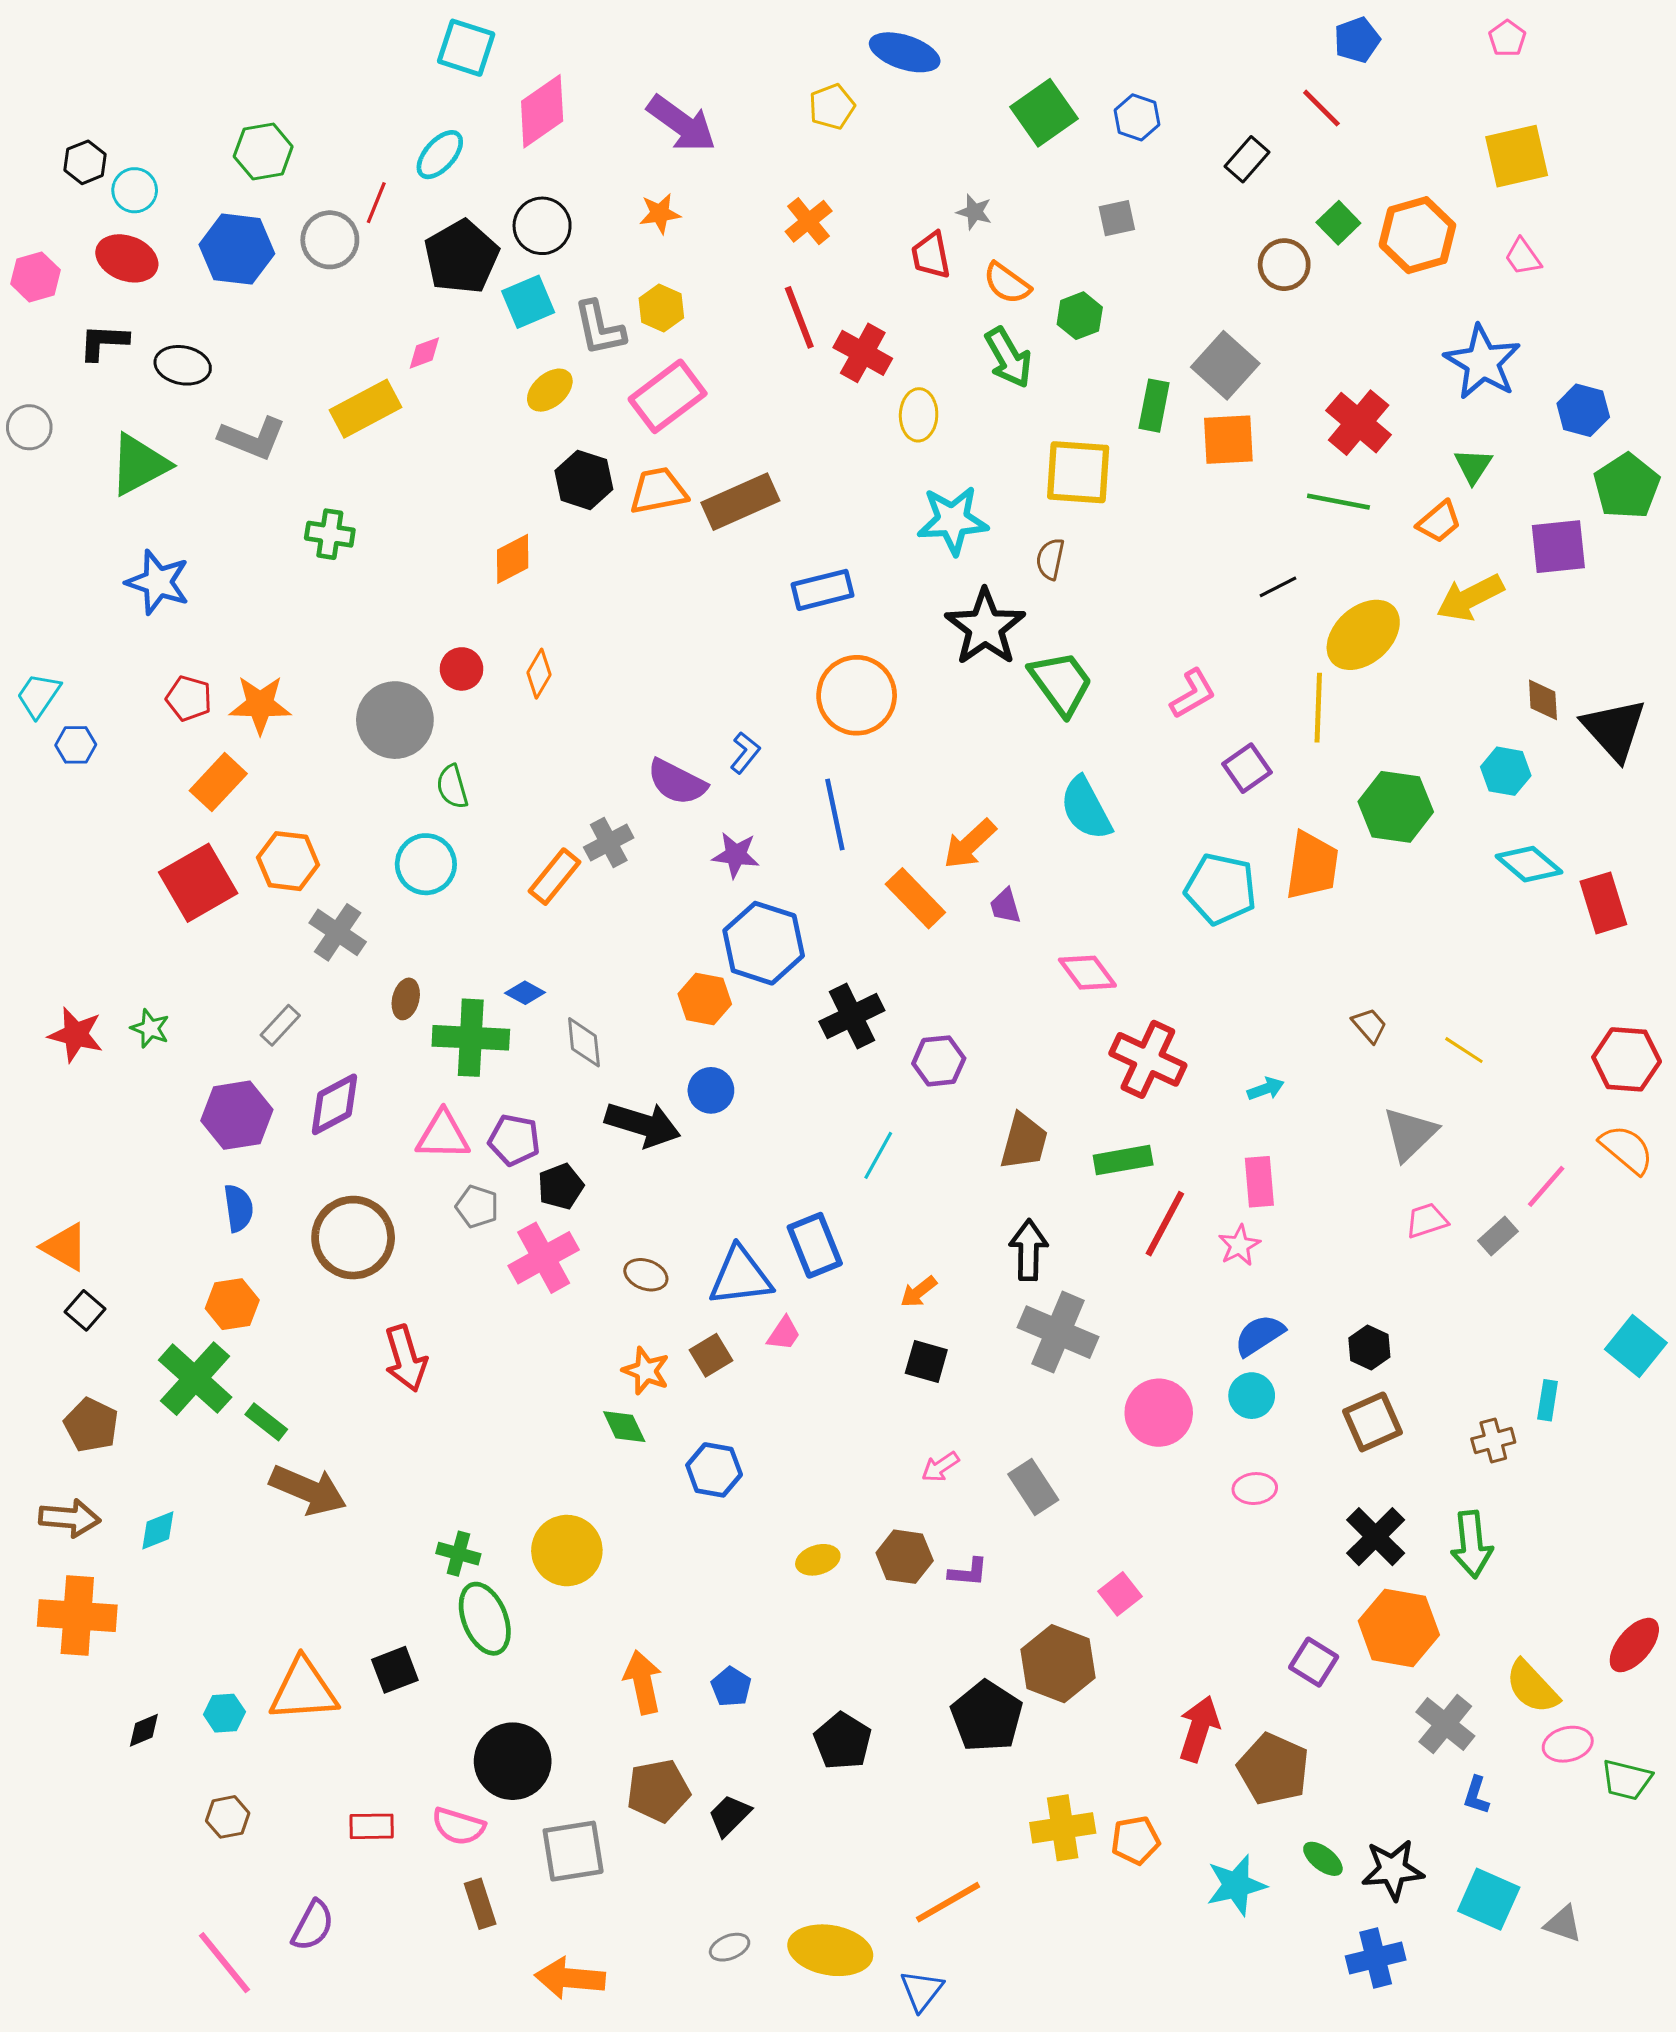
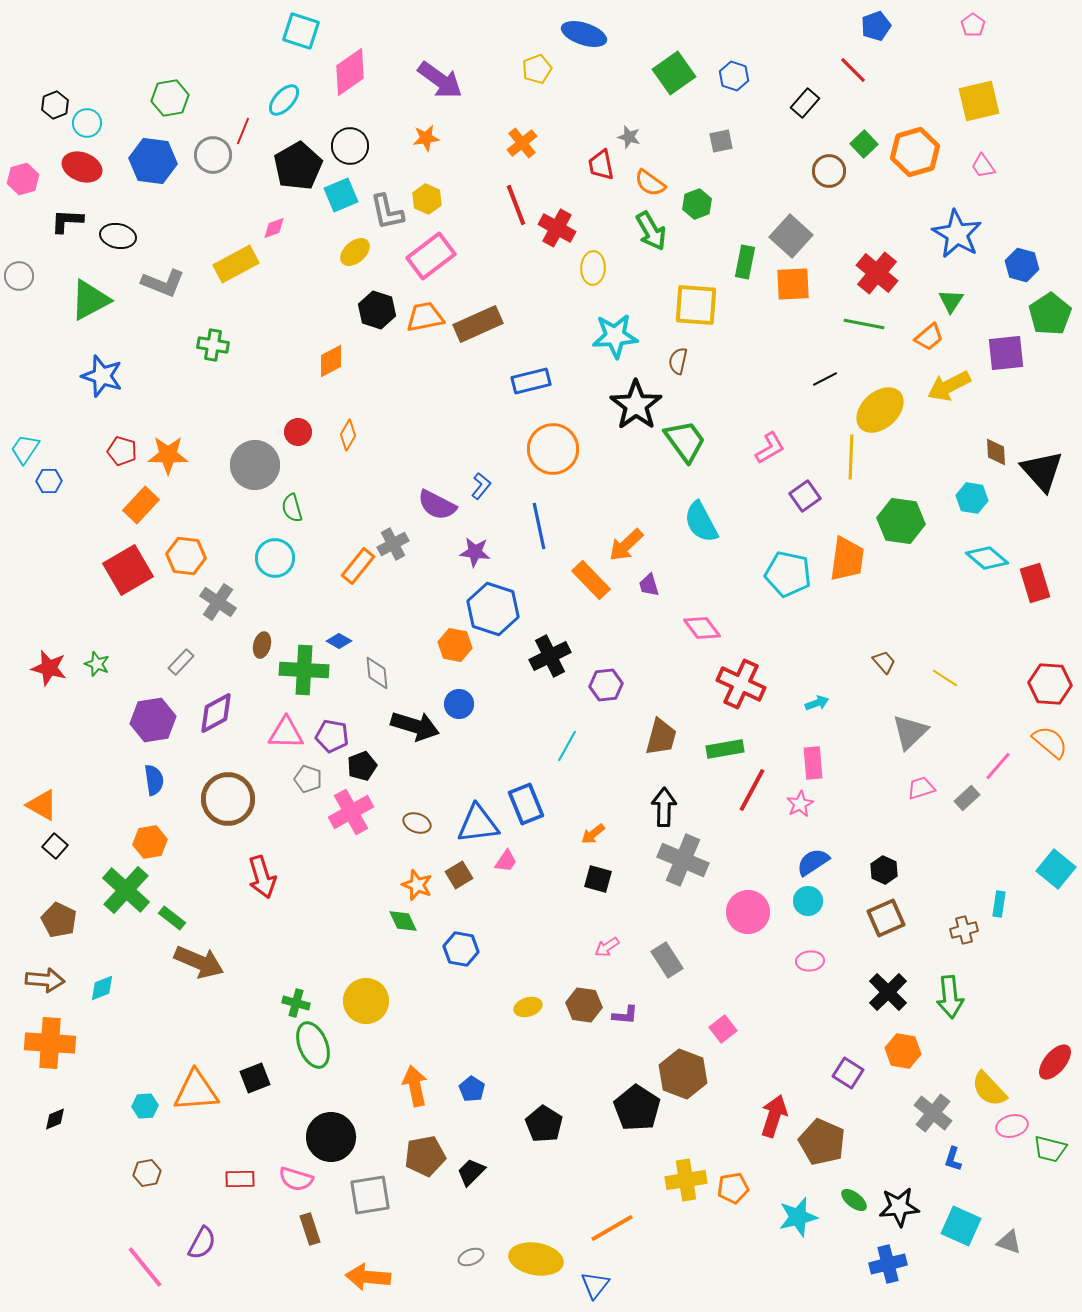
orange hexagon: (1399, 1628) -> (903, 1051), size x0.7
black diamond: (144, 1730) -> (55, 1119), moved

